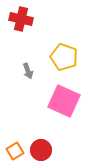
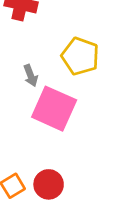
pink square: (64, 101) -> (54, 109), moved

